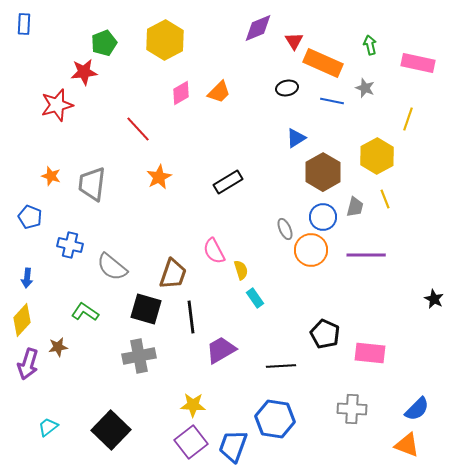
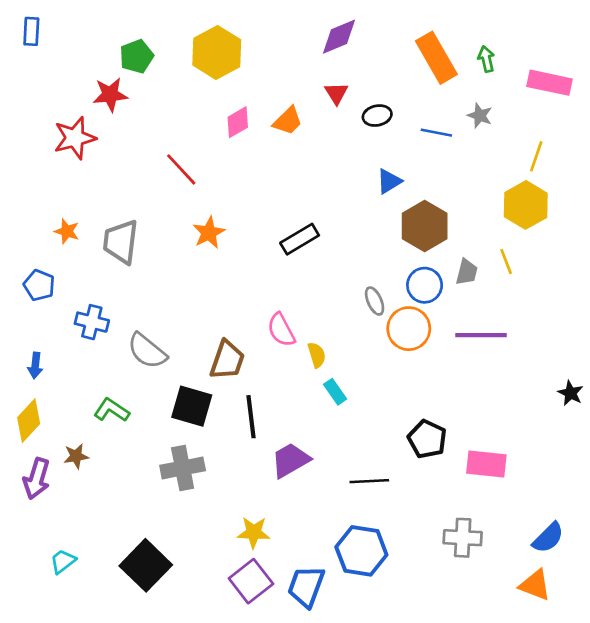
red triangle: (294, 41) -> (336, 93), moved
orange rectangle: (323, 63) -> (436, 58), moved, turned 36
yellow hexagon: (377, 156) -> (526, 205), moved

